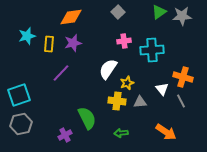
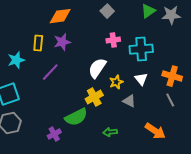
cyan star: (27, 36) -> (16, 60), moved
white triangle: (162, 89) -> (141, 79), moved
yellow cross: (117, 101) -> (94, 97), moved, turned -36
gray triangle: (140, 102) -> (129, 101), turned 32
green semicircle: (87, 118) -> (76, 117), turned 90

